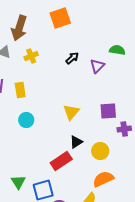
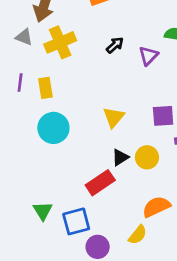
yellow cross: (31, 56) -> (60, 42), size x1.6
cyan circle: (26, 120) -> (53, 128), size x1.5
yellow circle: (100, 151) -> (147, 157), moved

